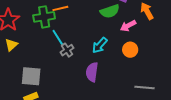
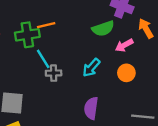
gray cross: (67, 50) -> (54, 73), turned 32
purple semicircle: (92, 72) -> (91, 108), moved

